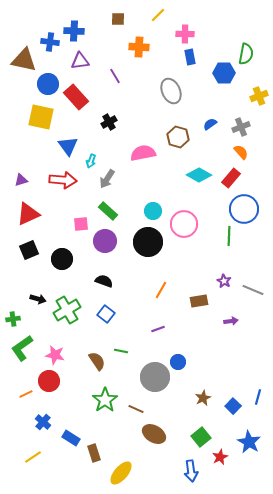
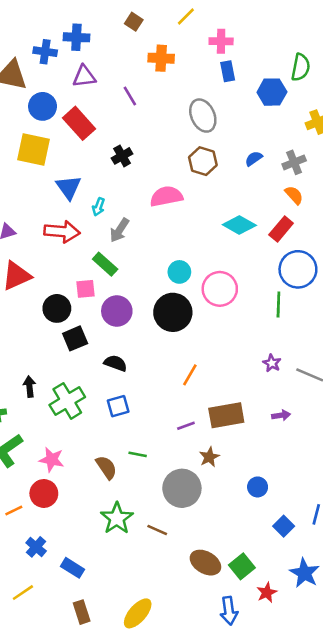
brown square: (118, 19) -> (134, 22), turned 32
brown hexagon: (178, 137) -> (203, 161), moved
green rectangle: (108, 211) -> (105, 264), moved
black square: (29, 250) -> (75, 338), moved
black circle: (62, 259) -> (57, 308), moved
black arrow: (38, 299) -> (29, 387), turned -112
brown rectangle: (199, 301) -> (226, 415), moved, size x1.5
blue square: (106, 314) -> (118, 406), turned 36
blue circle: (178, 362) -> (258, 487), moved
brown star: (203, 398) -> (209, 457), moved
brown ellipse: (154, 434) -> (205, 563), moved
brown rectangle: (94, 453) -> (82, 612), moved

